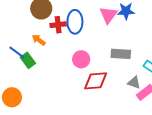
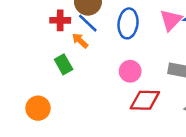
red cross: (58, 25) -> (60, 20), moved
blue line: (17, 52) -> (88, 23), moved

